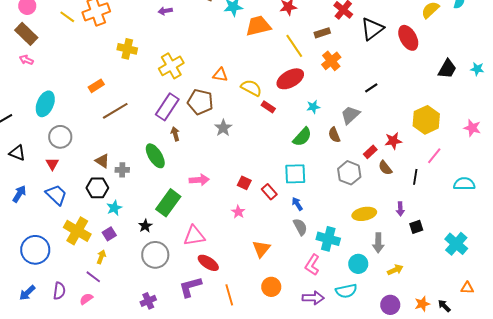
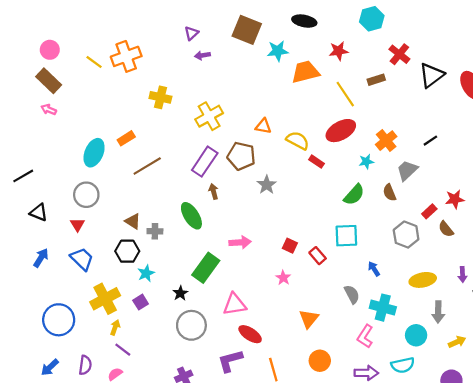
orange cross: (331, 61) -> (386, 141), moved
cyan ellipse: (45, 104) -> (94, 153), moved
blue arrow: (297, 204) -> (374, 269), moved
yellow cross: (77, 231) -> (105, 299), turned 32
yellow arrow: (101, 257) -> (115, 328), moved

